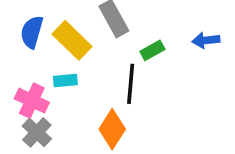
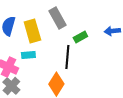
yellow rectangle: (72, 40) -> (32, 31), turned 30

